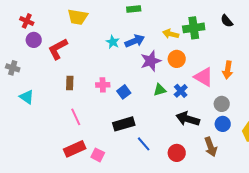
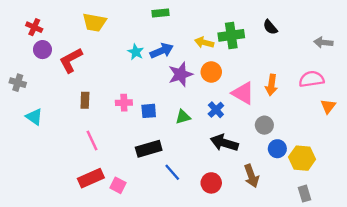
green triangle: (160, 90) -> (183, 117), moved
blue square: (124, 92) -> (149, 111), turned 32
blue circle: (223, 124) -> (277, 149), moved

